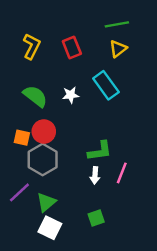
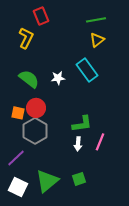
red rectangle: (72, 47) -> (41, 16), moved
green triangle: (46, 202) -> (47, 181), moved, size x1.4
white square: (50, 228) -> (18, 187), moved

